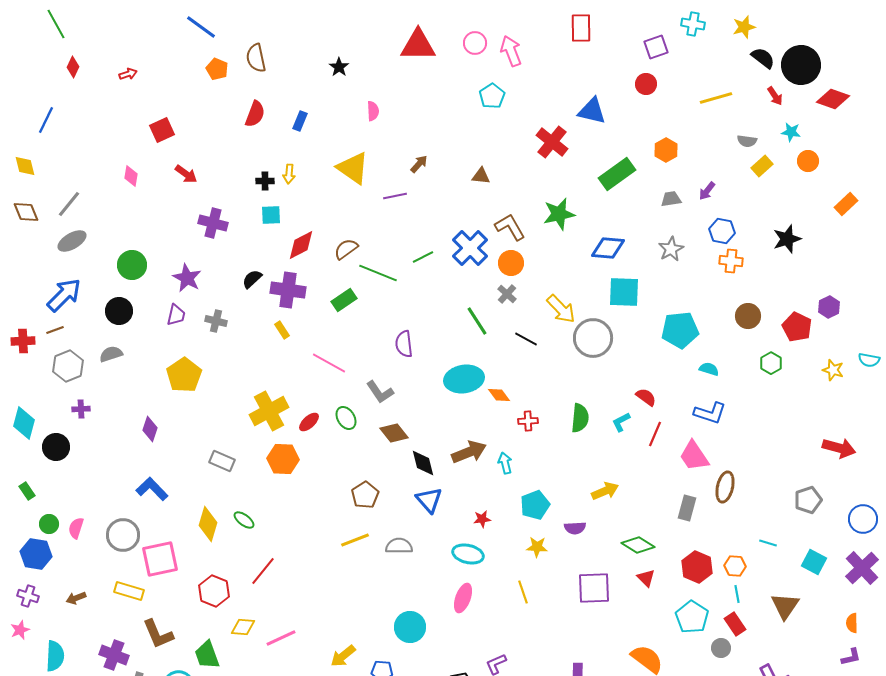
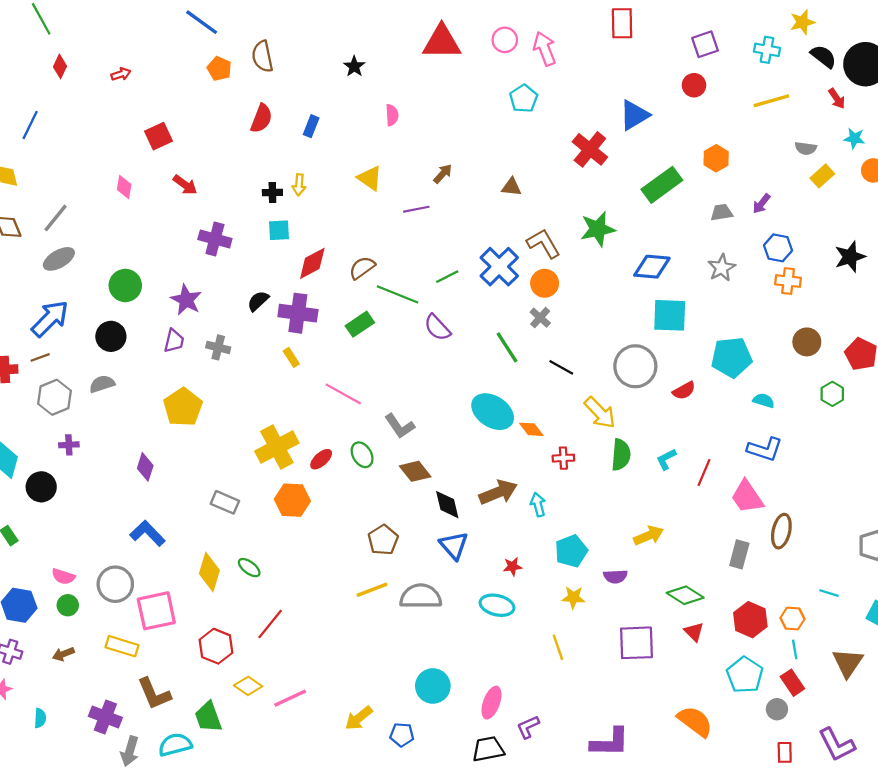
cyan cross: (693, 24) -> (767, 50), moved
blue triangle: (592, 111) -> (634, 115), turned -44
yellow triangle: (353, 168) -> (370, 178), size x0.7
yellow arrow: (561, 309) -> (600, 413), moved
purple semicircle: (404, 344) -> (437, 328), moved, turned -36
cyan ellipse: (464, 379) -> (493, 412), turned 42
red semicircle: (646, 397) -> (684, 391), moved, turned 115
green circle: (49, 524) -> (68, 605), moved
pink semicircle: (76, 528) -> (63, 576), turned -90
gray semicircle: (399, 546) -> (421, 596), size x1.4
pink ellipse: (463, 598) -> (491, 703), moved
yellow diamond: (243, 627) -> (248, 686), turned 30
cyan semicircle: (55, 656) -> (40, 718), size x0.6

